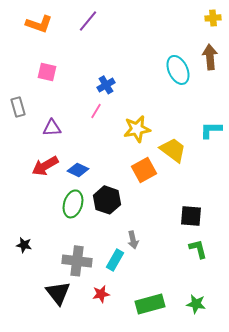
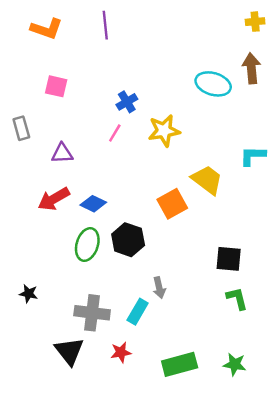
purple line: (88, 21) -> (105, 25), turned -45
cyan ellipse: (178, 70) -> (213, 84), turned -48
yellow star: (137, 129) -> (164, 131), moved

